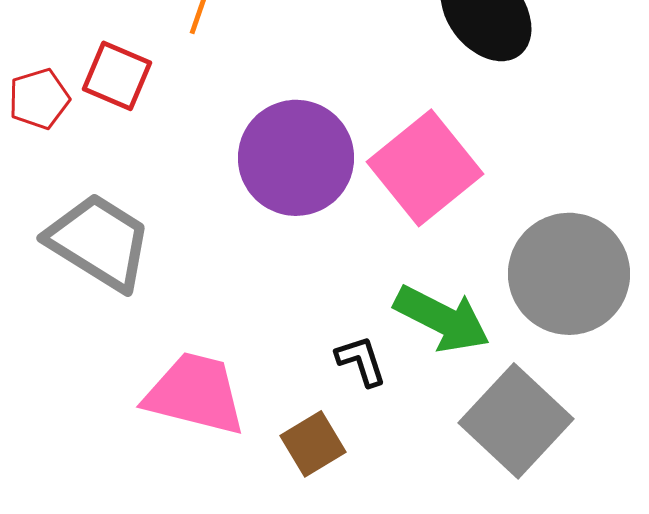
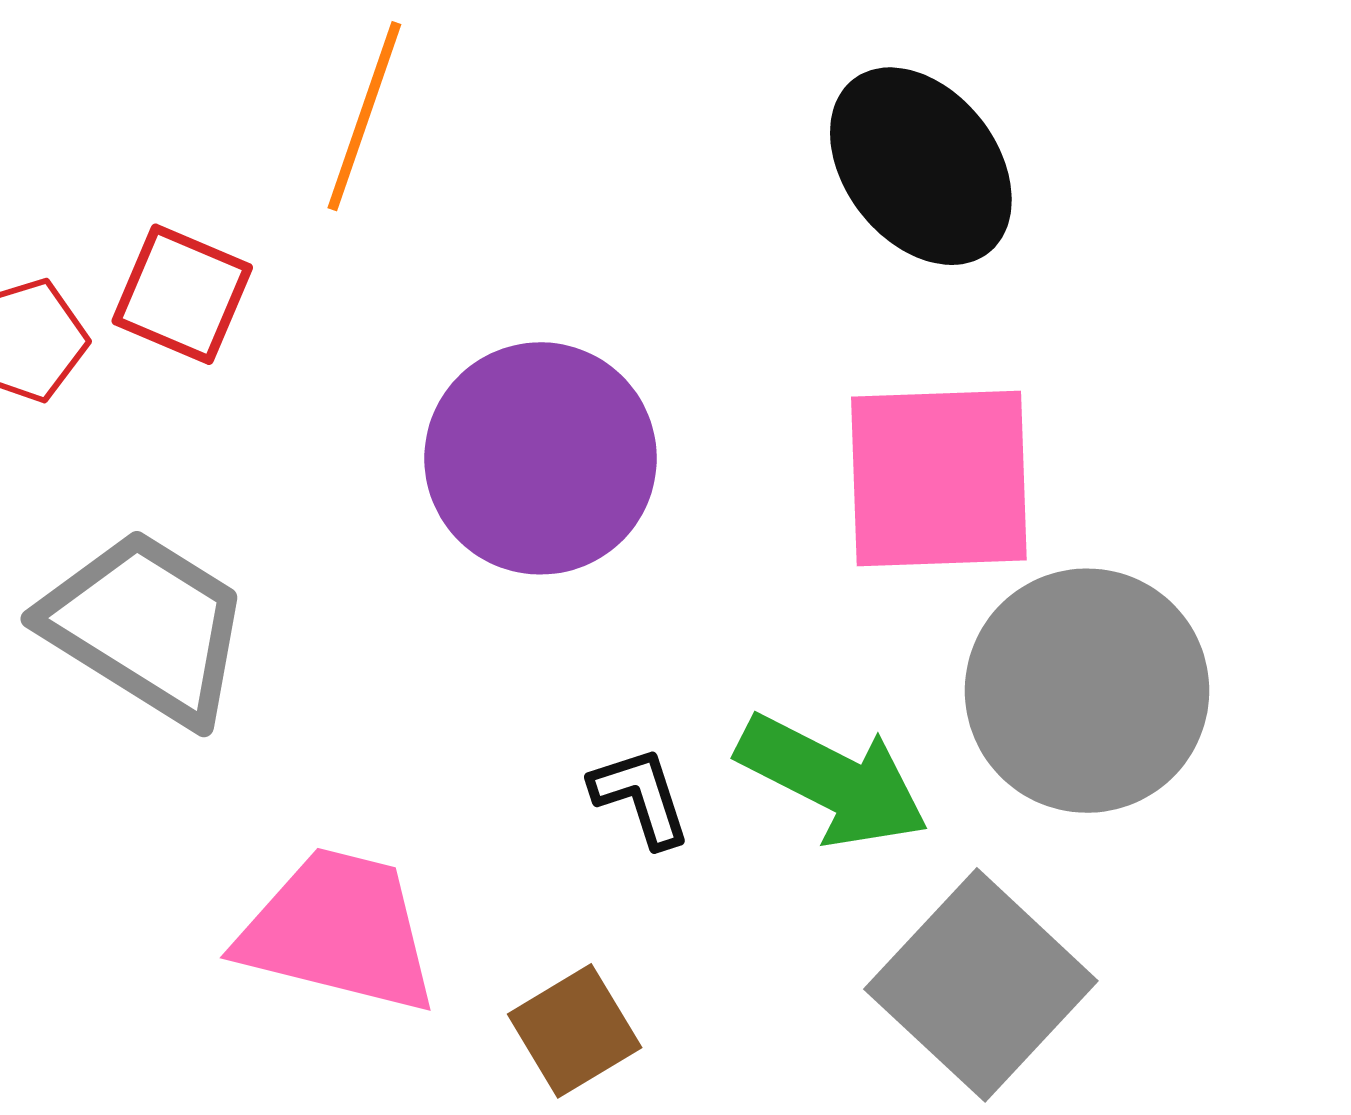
pink square: (425, 168) -> (939, 478), moved, turned 37
black L-shape: (361, 361) -> (641, 797), moved

